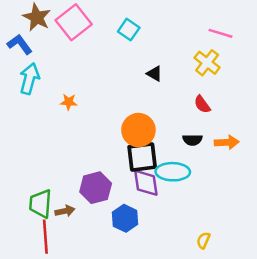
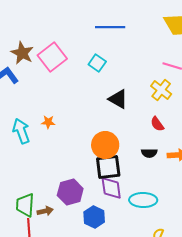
black triangle: (154, 74) -> (118, 99), size x1.5
cyan arrow: (29, 79) -> (21, 131), moved, turned -35
cyan ellipse: (173, 172) -> (143, 200), moved

